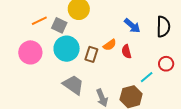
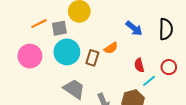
gray square: (59, 25) -> (59, 28), turned -35
red semicircle: (126, 51) -> (139, 65), moved

